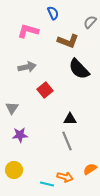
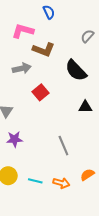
gray semicircle: (90, 22) -> (87, 36), moved
brown L-shape: (68, 41) -> (44, 50), moved
black triangle: (70, 119) -> (85, 107), moved
cyan line: (47, 184) -> (35, 181), moved

